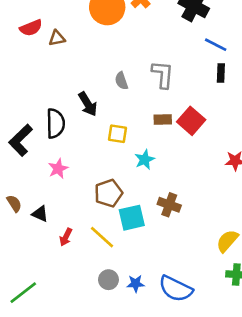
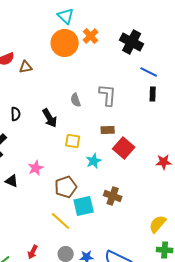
red square: (191, 121) -> (124, 148), moved
black semicircle: (56, 123) -> (16, 114), moved, size x0.6
pink star: (58, 169) -> (36, 168), moved
black triangle: (40, 214) -> (12, 181), moved
red arrow: (66, 237) -> (33, 252), moved

